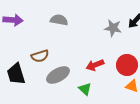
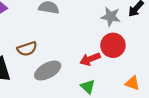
red circle: (127, 65) -> (113, 45), moved
green triangle: (85, 89) -> (88, 87), moved

